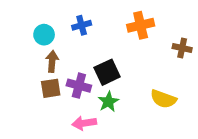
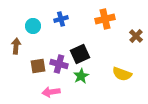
brown cross: (182, 48) -> (136, 36), turned 32
brown arrow: (52, 61) -> (16, 46), moved
pink arrow: (84, 123) -> (51, 92), moved

